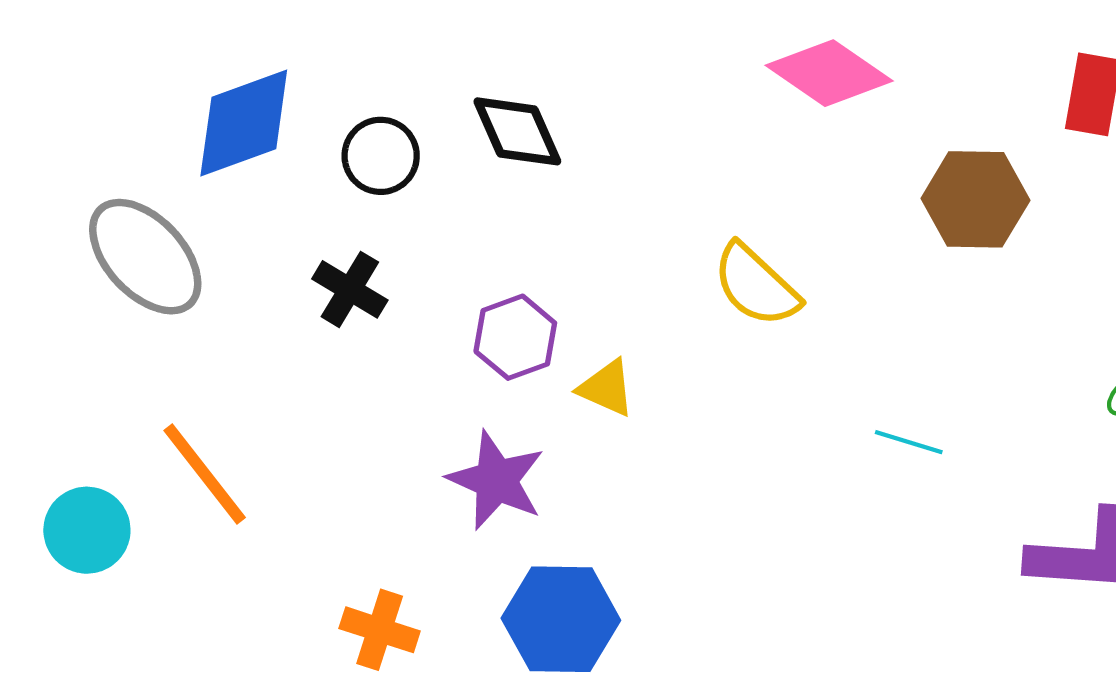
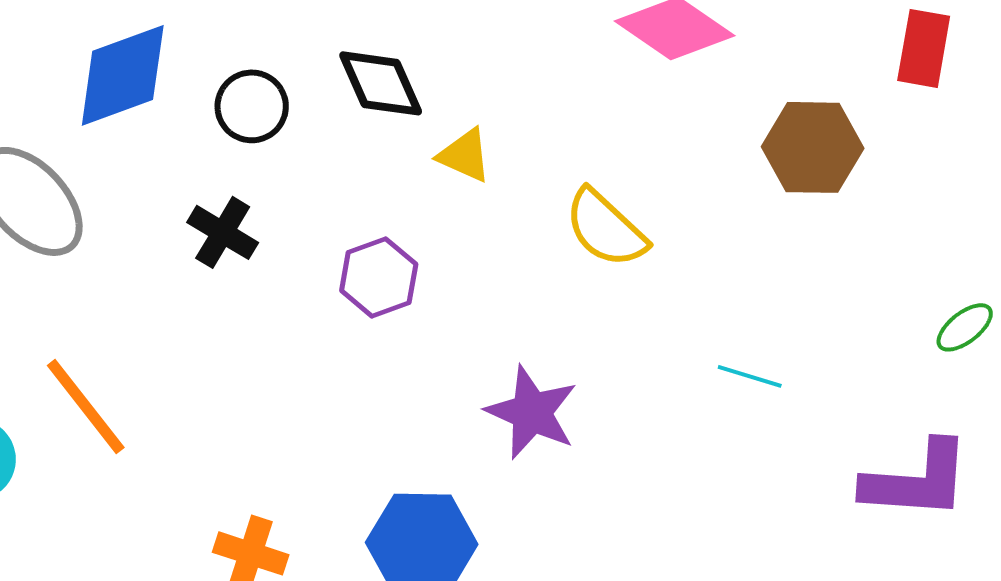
yellow triangle: (606, 388) -> (465, 155), moved
purple star: (496, 480) -> (532, 412), moved

